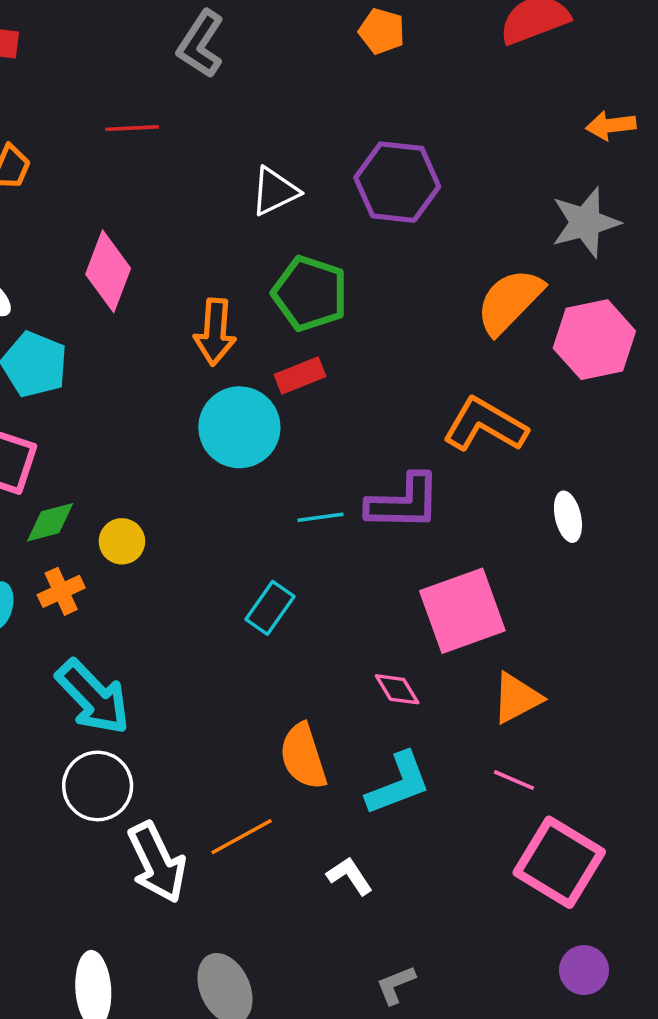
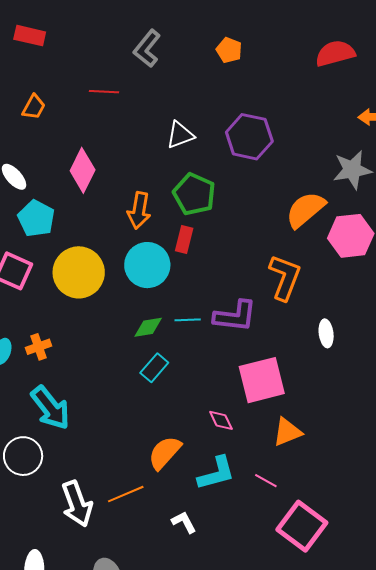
orange pentagon: (382, 31) -> (229, 50), moved
red rectangle: (300, 376) -> (184, 240), turned -60
orange L-shape: (485, 425) -> (285, 277), turned 75
green diamond: (50, 522) -> (148, 327), moved
yellow circle: (122, 541) -> (79, 272), moved, size x2.0
orange semicircle: (303, 756) -> (165, 453), turned 54
pink line: (514, 780) -> (266, 481), moved
white circle: (98, 786) -> (23, 456), moved

